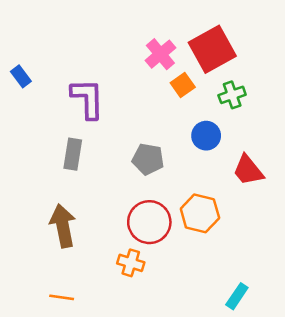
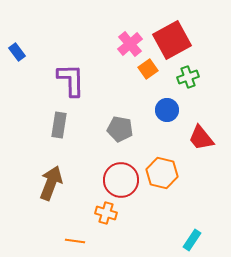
blue rectangle: (21, 76) -> (17, 52), moved
brown arrow: (63, 226) -> (51, 183), turned 32
orange line: (62, 297) -> (75, 241), moved

